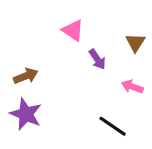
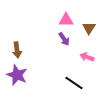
pink triangle: (73, 30) -> (66, 20), moved, turned -35
brown arrow: (26, 76) -> (17, 50), turned 105

